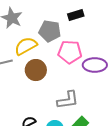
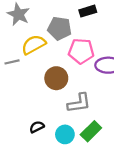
brown circle: (36, 70) -> (56, 78), moved

